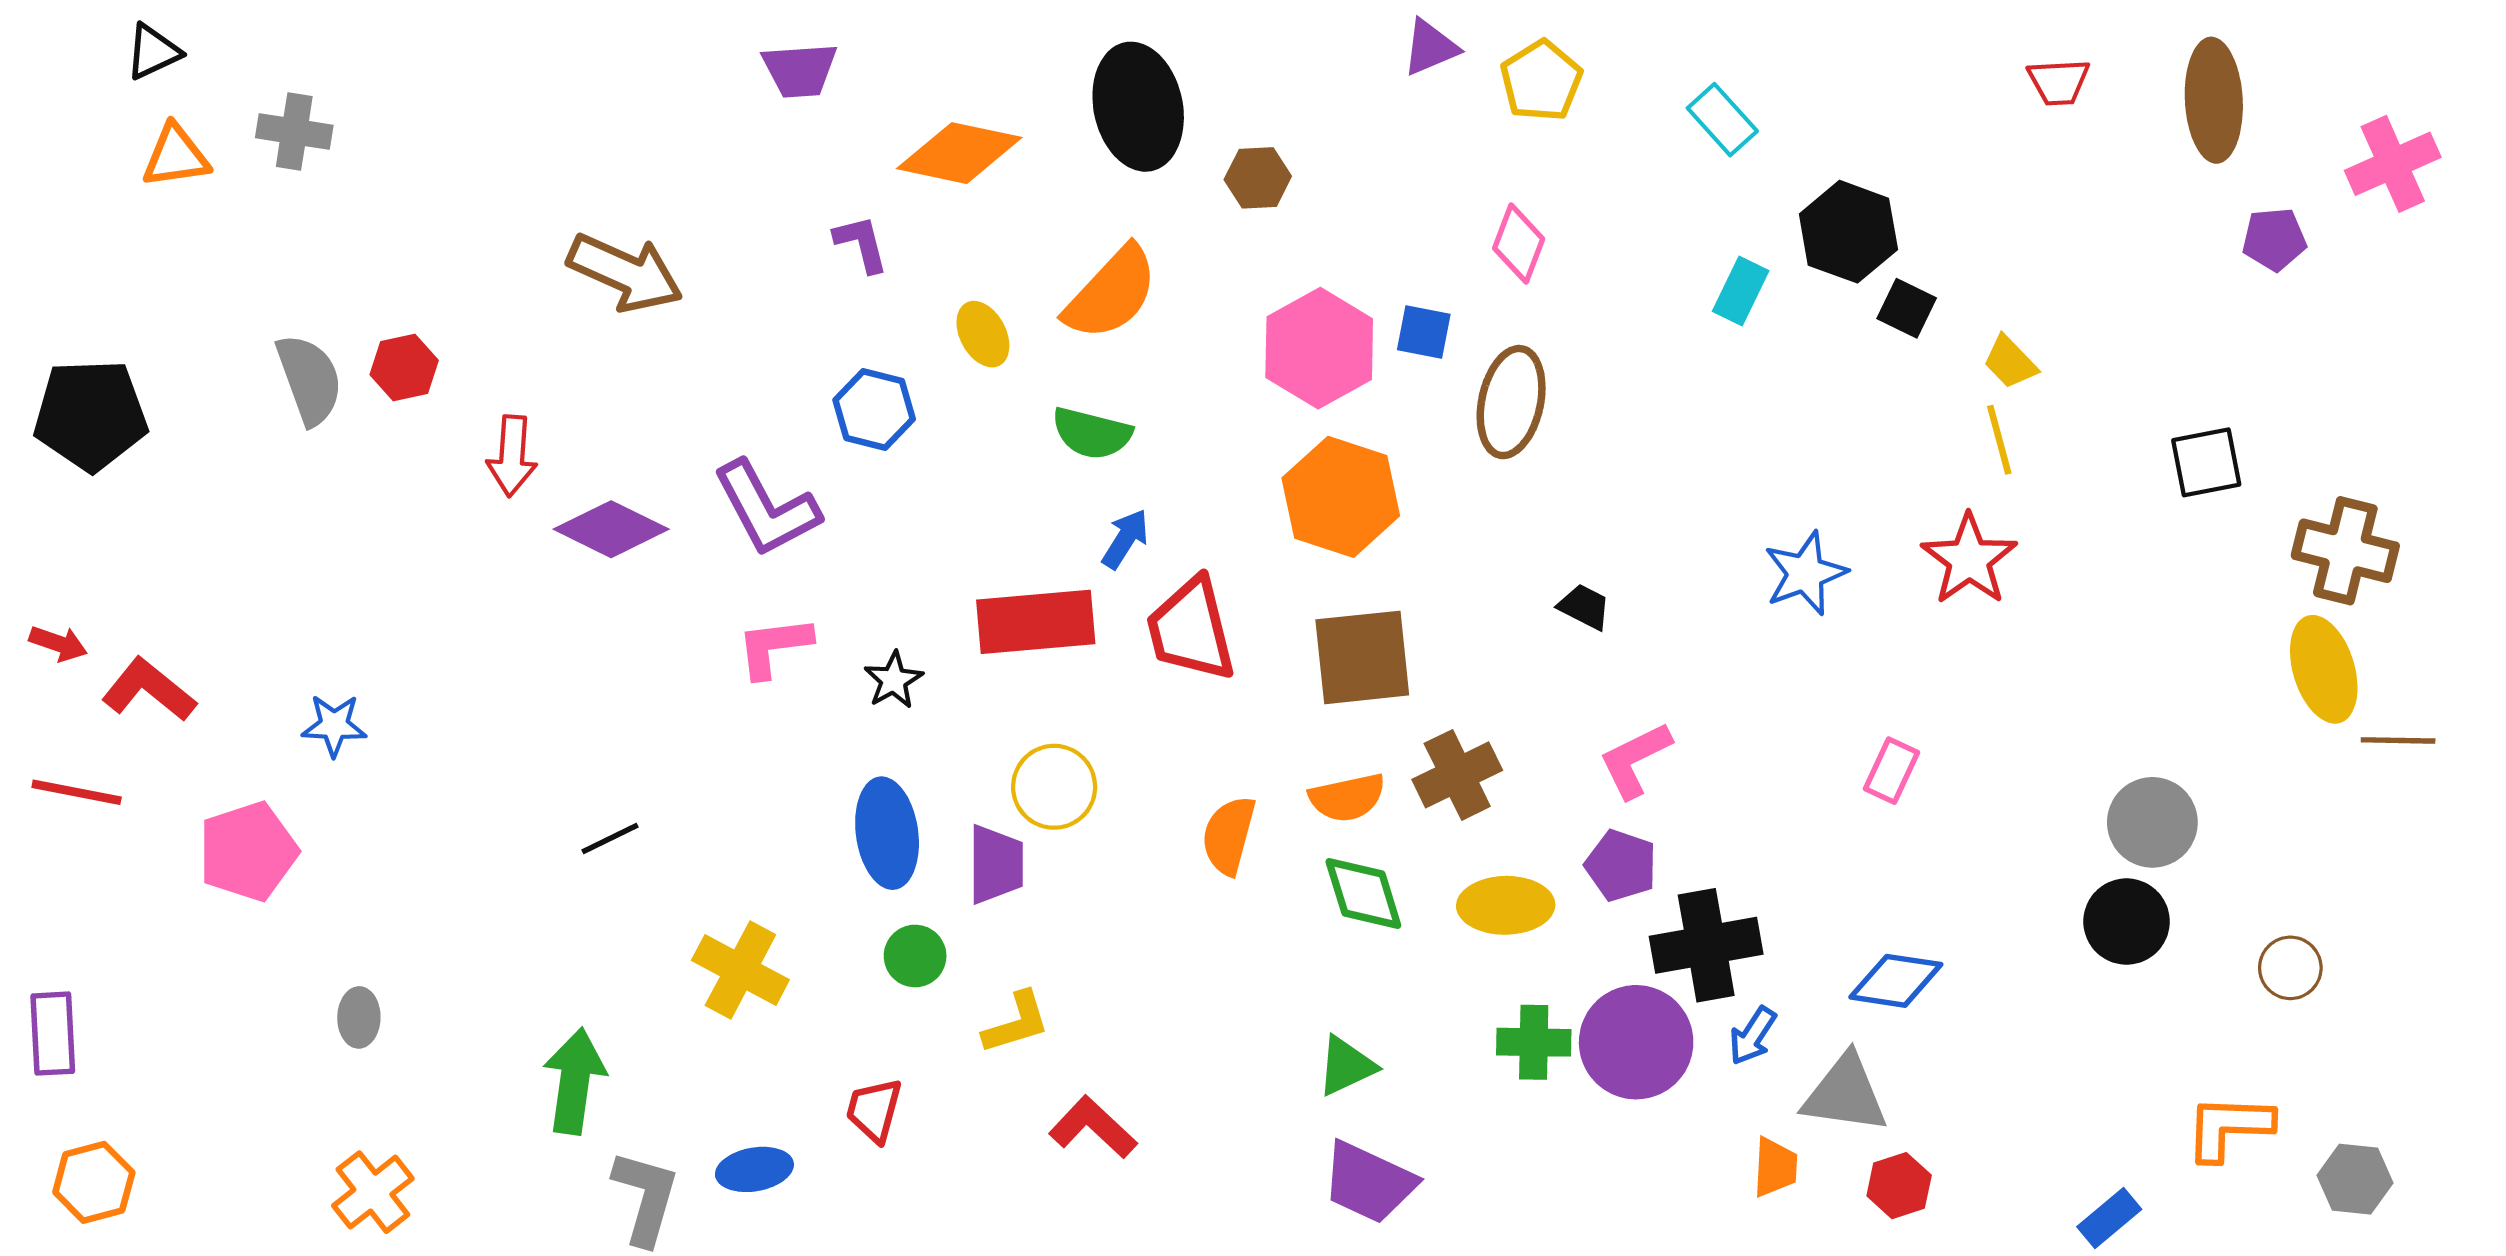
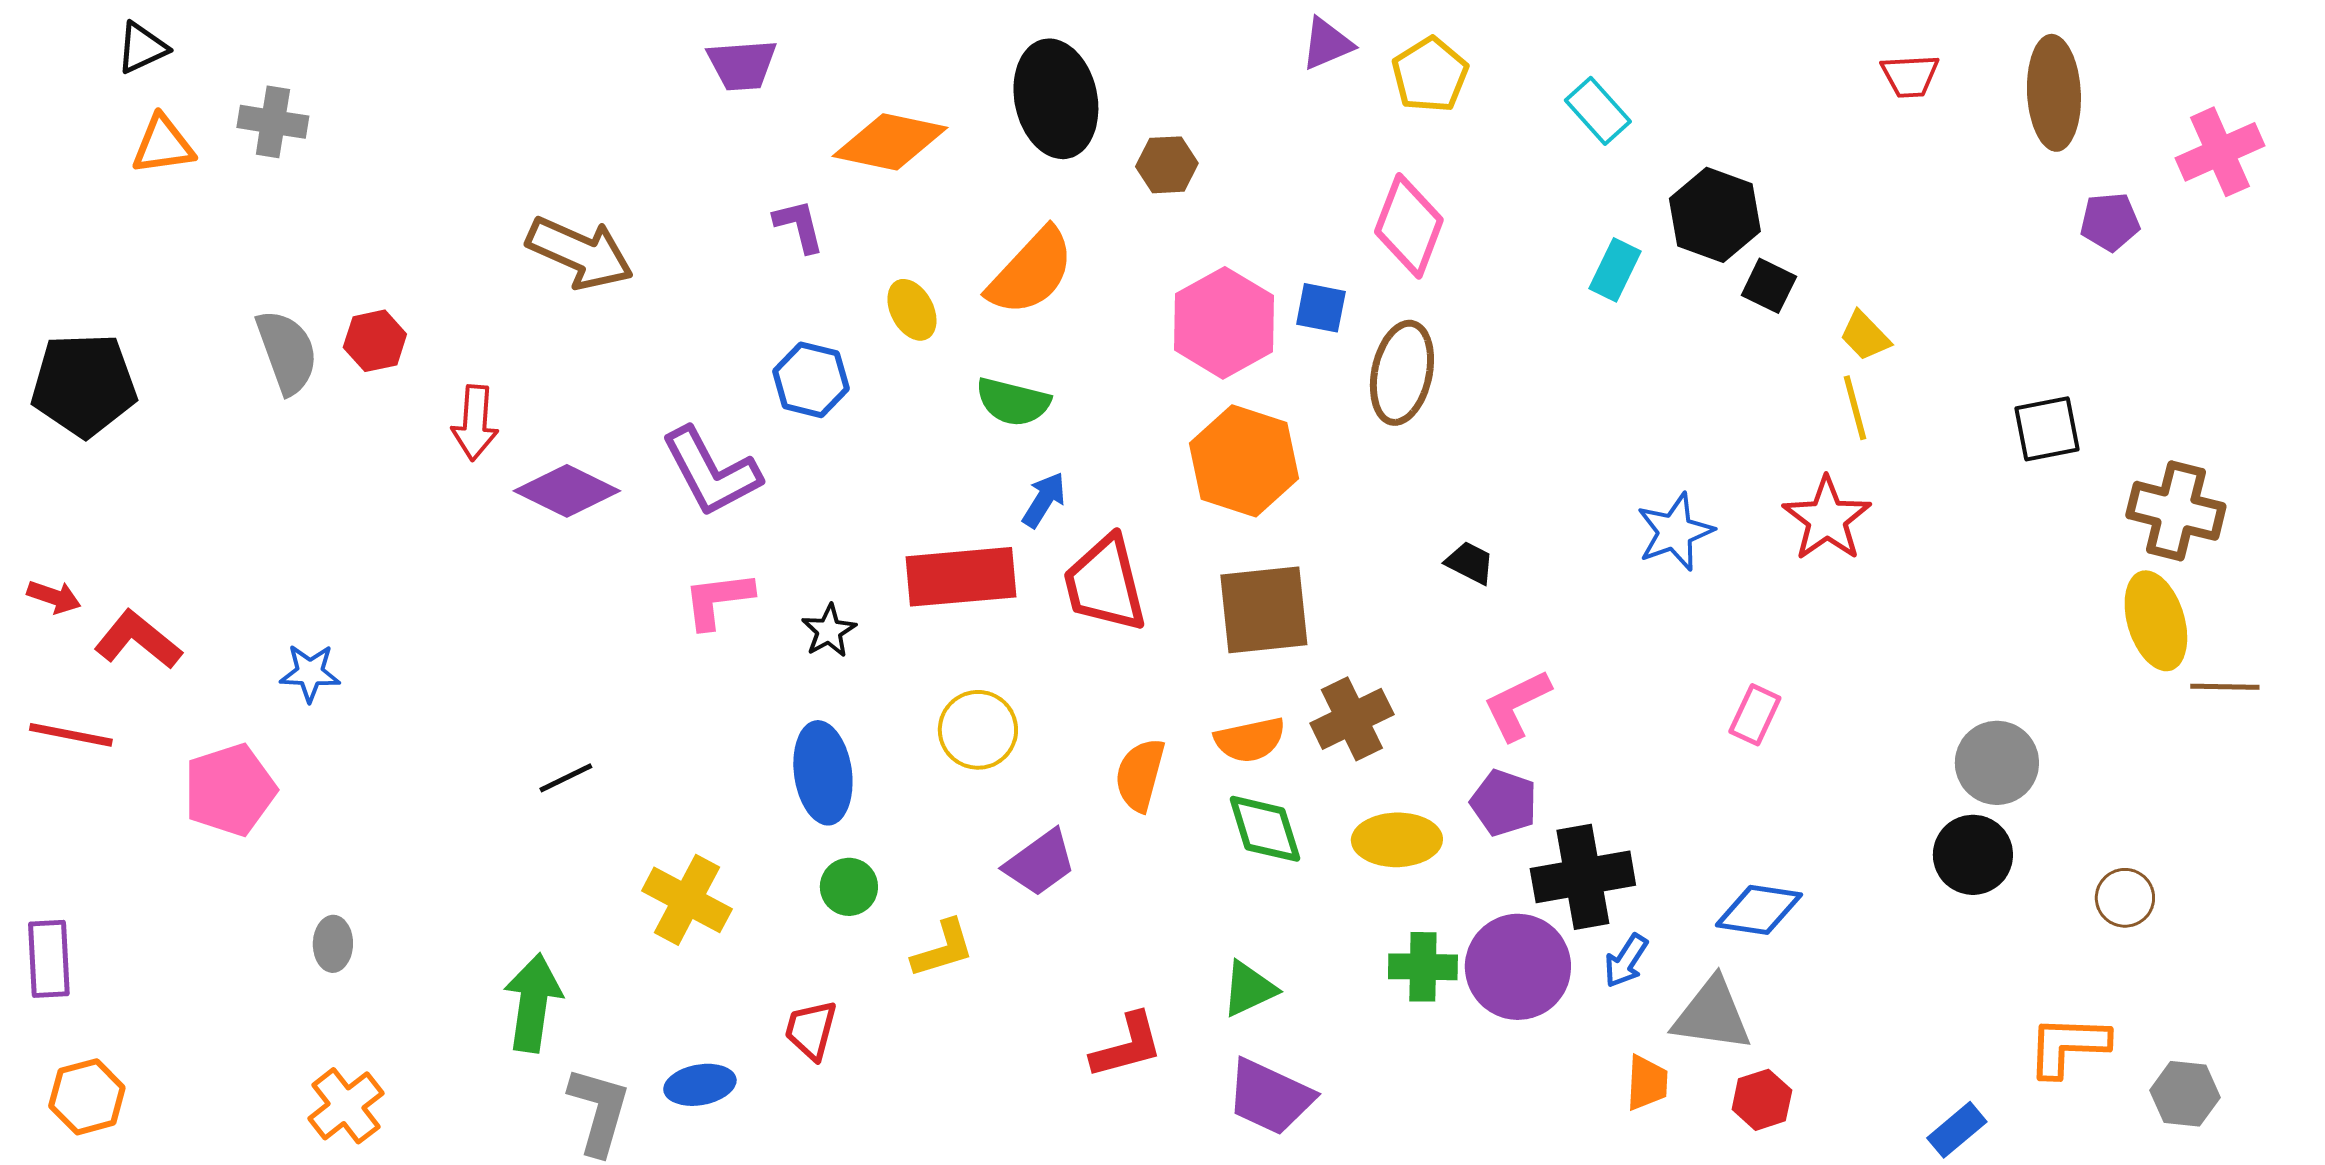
pink diamond: (1519, 244) -> (1409, 226), size x1.4
purple trapezoid: (996, 864) -> (1040, 863), moved, turned 54
red L-shape: (1093, 1127) -> (1127, 1046), moved, turned 122

